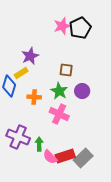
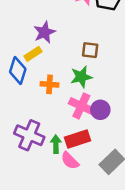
green star: (59, 91) -> (81, 77), turned 30
purple circle: (82, 91) -> (100, 110), moved
red rectangle: (65, 156) -> (77, 139), moved

